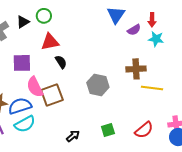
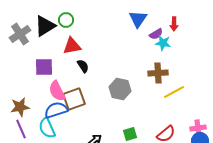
black triangle: (23, 22) -> (45, 26), size x1.6
cyan star: (156, 39) -> (163, 43), moved
yellow line: (152, 88) -> (174, 92), turned -35
blue semicircle: (20, 106) -> (56, 110), moved
cyan semicircle: (25, 124) -> (47, 128), turned 95

